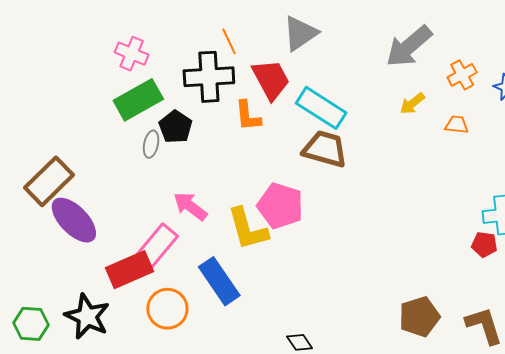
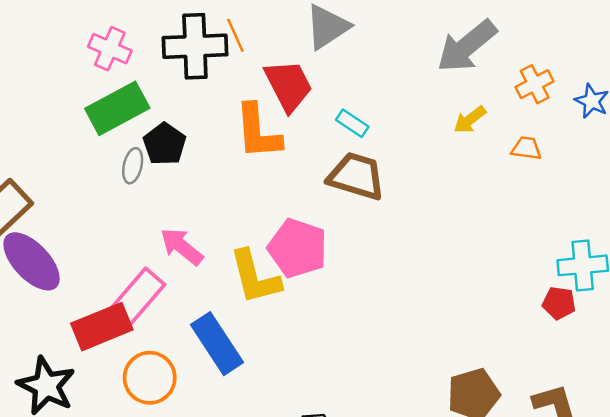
black cross: (209, 77) -> (195, 46), moved
cyan rectangle: (321, 108) -> (352, 123), size x0.5
orange L-shape: (248, 116) -> (258, 132), size x1.4

